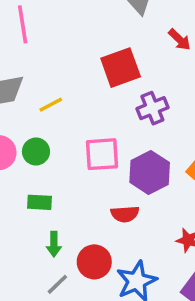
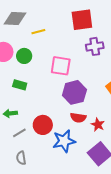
purple hexagon: (150, 172) -> (74, 92), moved
red semicircle: (125, 214) -> (78, 118), moved
green arrow: (54, 244) -> (10, 113), moved, turned 72

